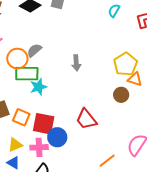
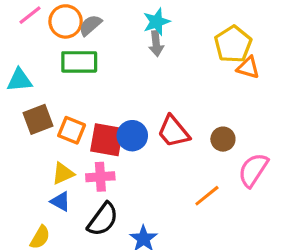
orange circle: (17, 59) -> (66, 21), moved
cyan star: (38, 87) -> (157, 22), moved
brown circle: (121, 95) -> (223, 139), moved
blue circle: (57, 137) -> (132, 136), moved

